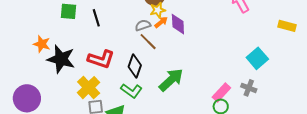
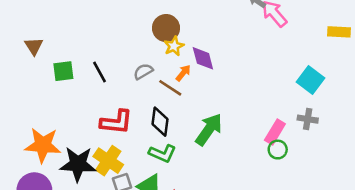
orange arrow: (161, 22) -> (183, 73), moved
gray semicircle: (143, 25) -> (143, 71), moved
orange star: (42, 44) -> (43, 145), moved, size x1.6
black star: (61, 59) -> (78, 164), moved

